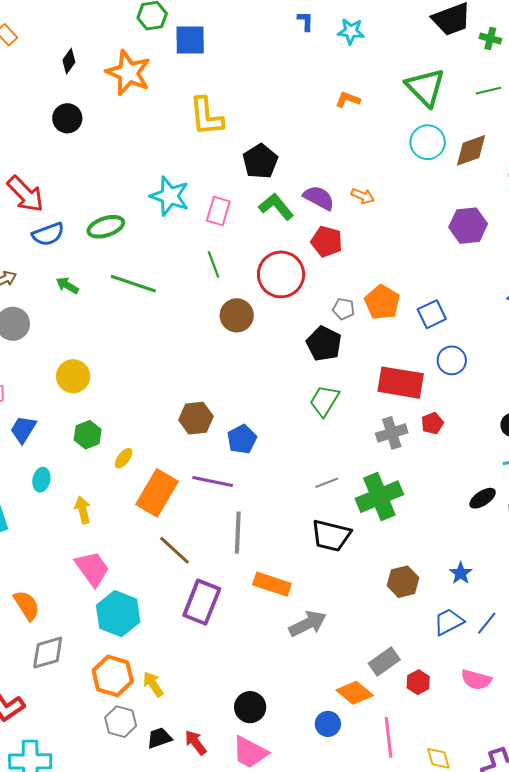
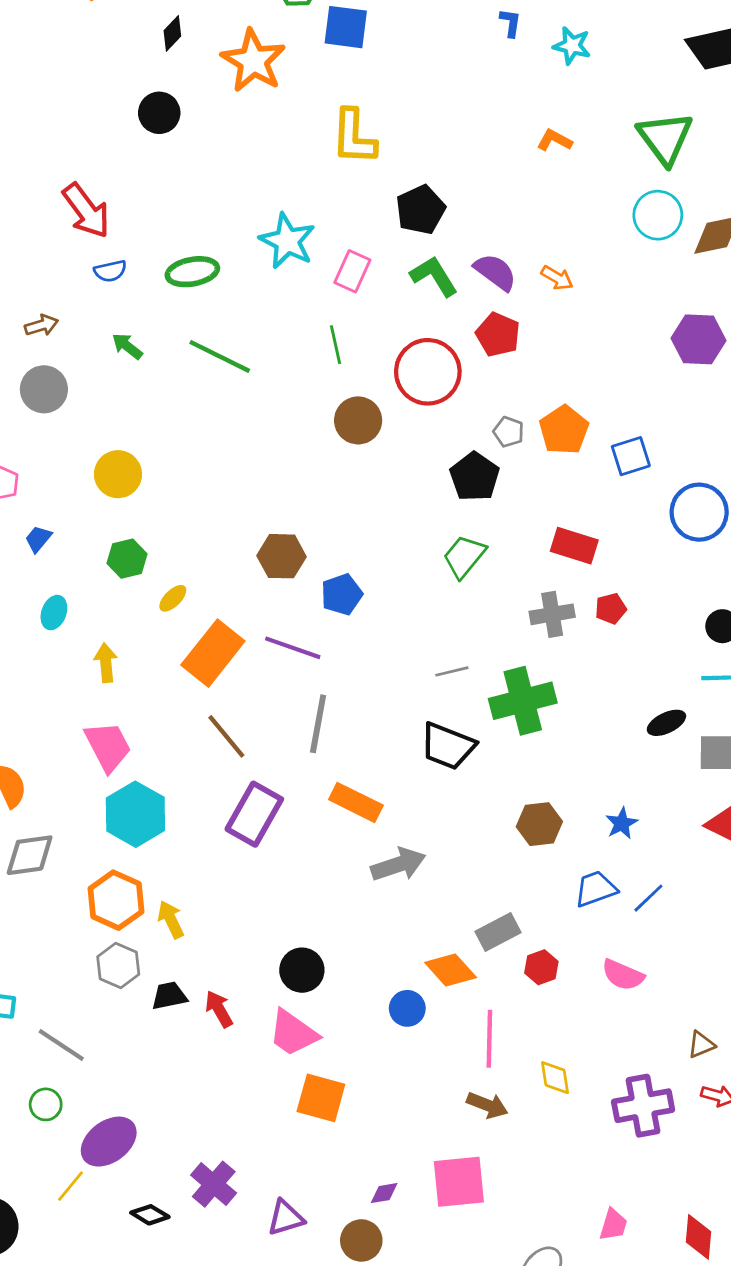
blue semicircle: (48, 234) -> (110, 271), size x0.7
blue circle: (452, 360) -> (699, 512), moved, size x1.4
red rectangle: (401, 383) -> (574, 546), size x0.7
blue trapezoid: (23, 429) -> (38, 539), size x0.7

